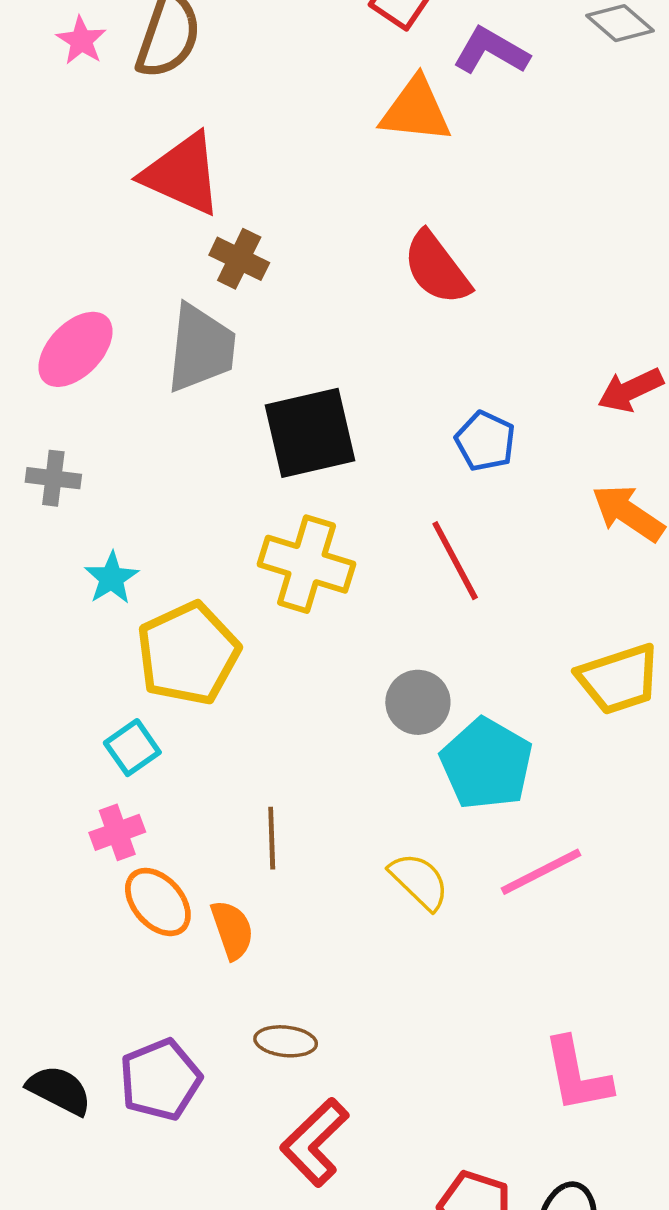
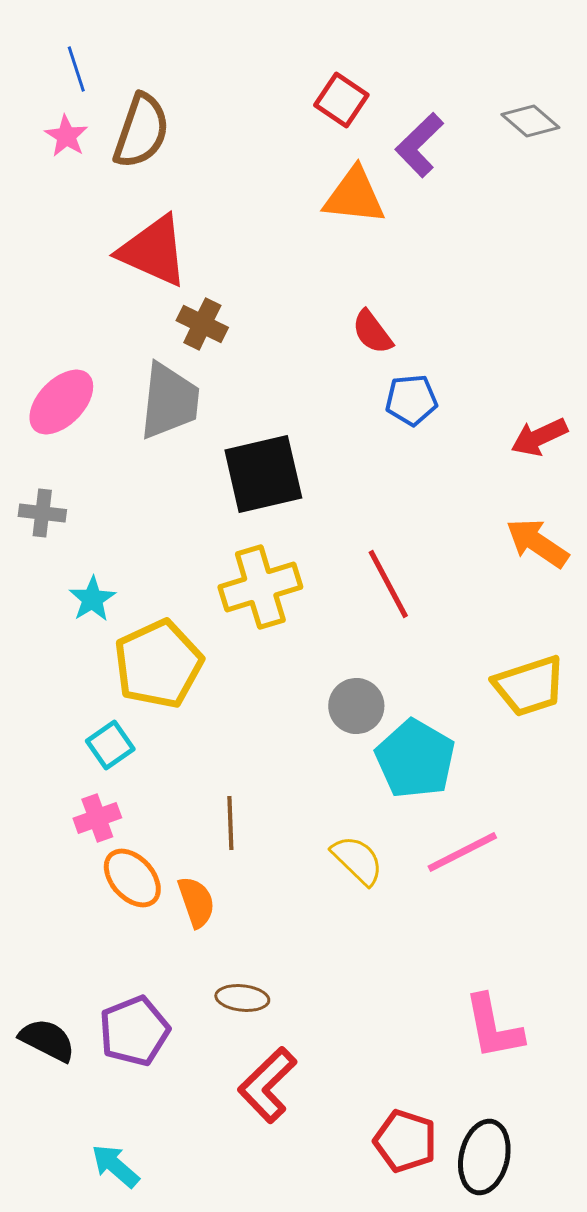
purple L-shape: (491, 51) -> (419, 145), turned -74
red semicircle: (437, 268) -> (372, 332), size x0.7
blue pentagon: (485, 441) -> (411, 400), moved, turned -30
yellow cross: (307, 564) -> (260, 587), turned -34

